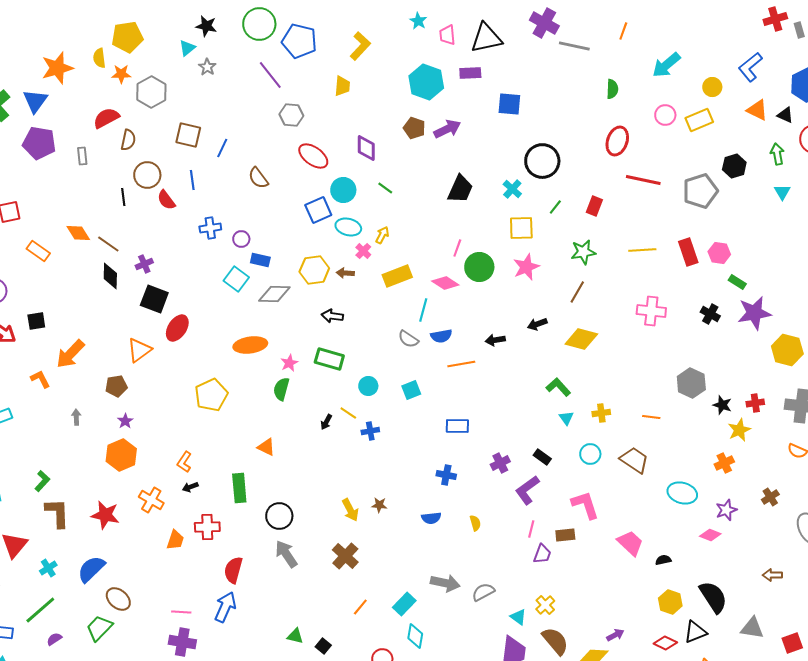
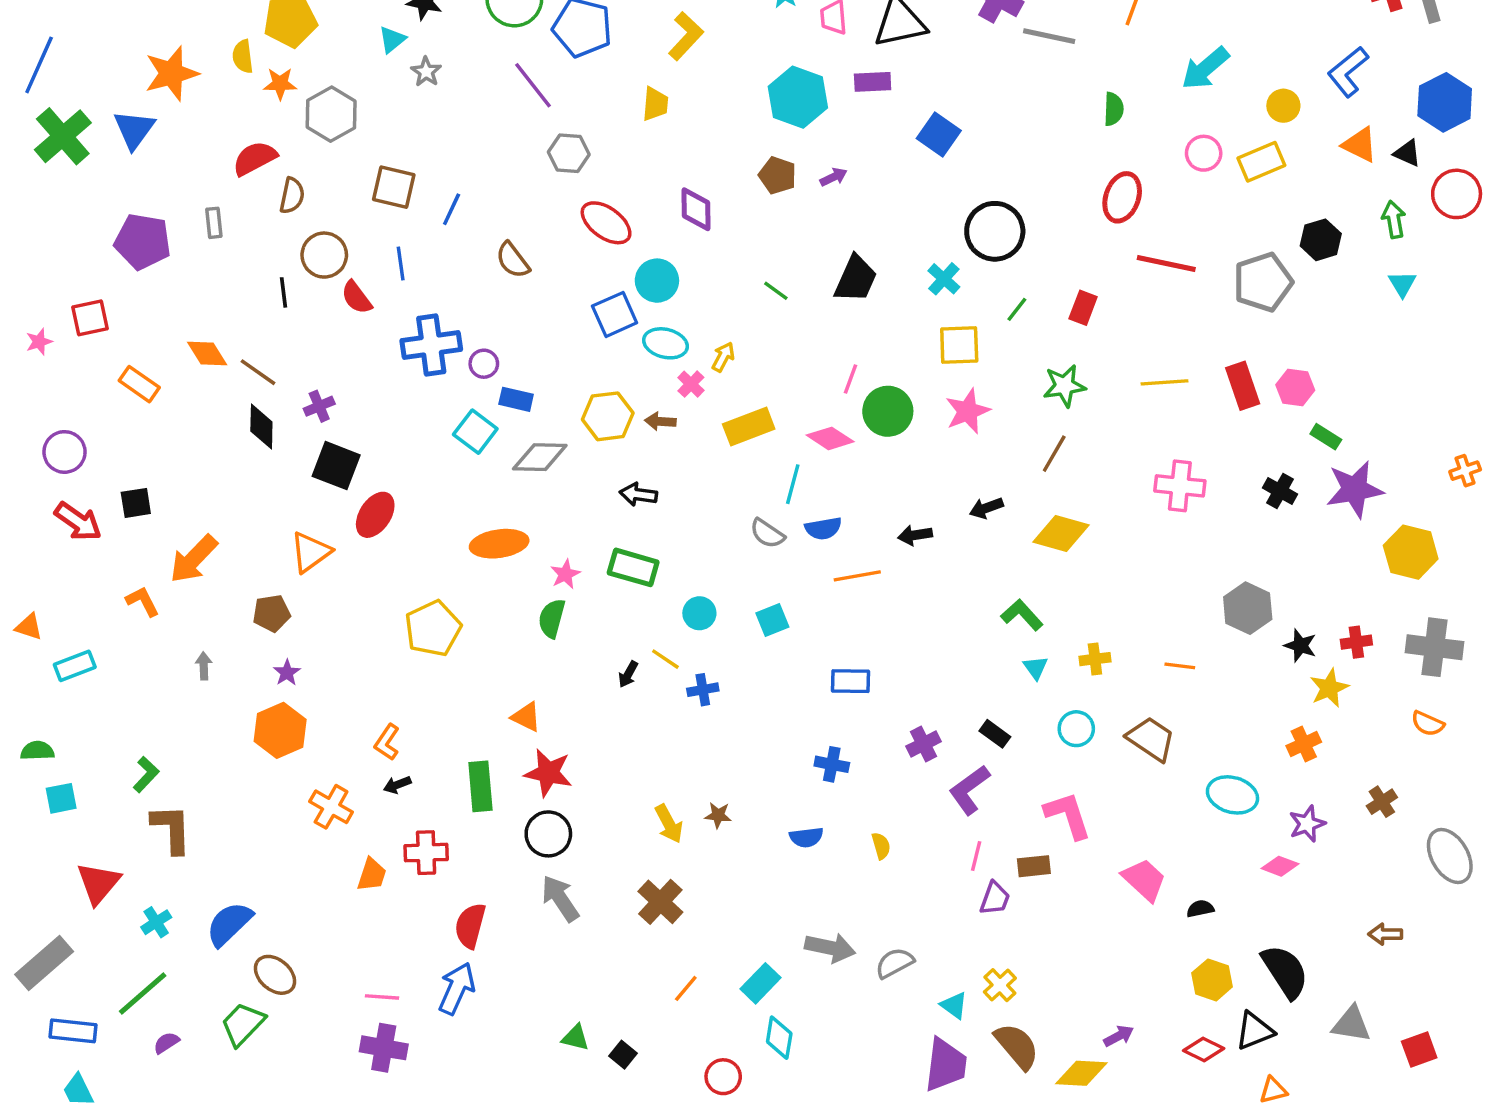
blue square: (509, 104) -> (939, 135), turned 30
purple arrow: (447, 129) -> (834, 177), size x0.6
purple pentagon: (39, 143) -> (143, 241), moved
green line: (385, 188) -> (776, 291), moved
blue cross: (210, 228) -> (431, 345), size x1.6
red star: (105, 515) -> (548, 773), moved

